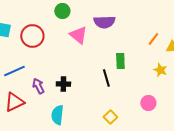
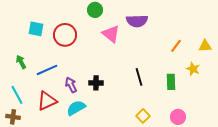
orange line: (153, 39) -> (176, 46), moved
green rectangle: (120, 61) -> (171, 82), moved
pink circle: (148, 103) -> (178, 117), moved
cyan semicircle: (57, 115) -> (76, 108), moved, turned 54

